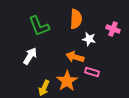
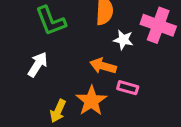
pink cross: (113, 29) -> (158, 25), size x1.6

